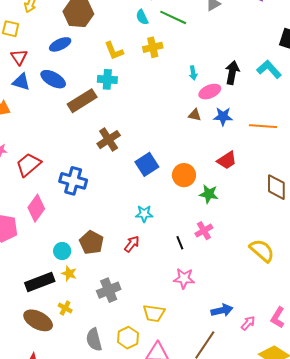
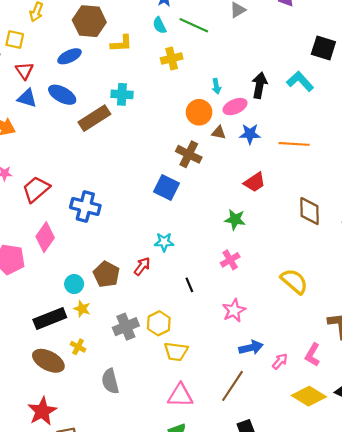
yellow L-shape: (114, 51) -> (121, 43), moved, turned -70
brown cross: (109, 140) -> (189, 154), moved, turned -30
blue square: (147, 164) -> (167, 187), turned -30
orange circle: (184, 175) -> (199, 112), moved
black line: (180, 243) -> (189, 285), moved
red arrow: (132, 244) -> (142, 266), moved
pink star: (184, 278) -> (234, 310), moved, turned -30
yellow hexagon: (128, 338) -> (159, 323), moved

